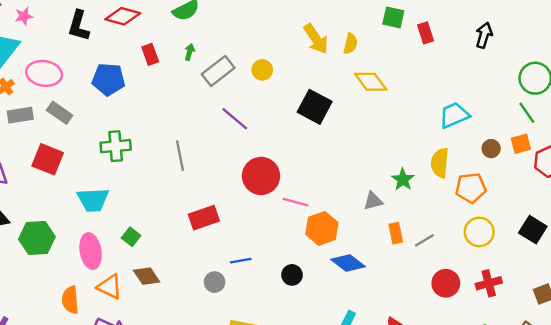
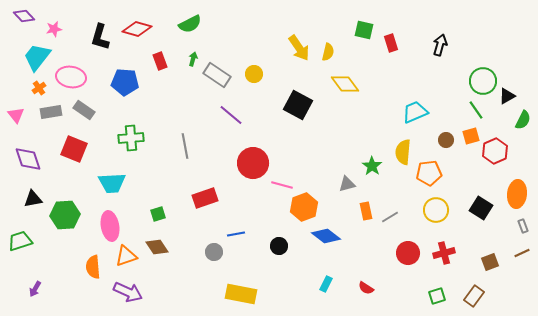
gray rectangle: (218, 71) -> (217, 75), turned 72
green square: (131, 237) -> (158, 214), moved, turned 35
orange triangle: (110, 287) -> (126, 256), turned -45

